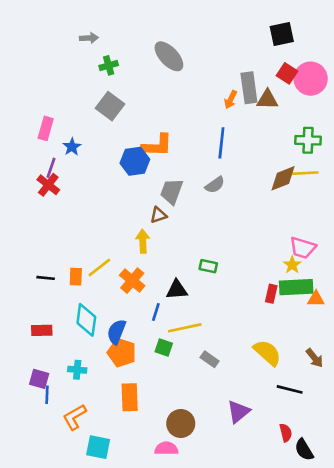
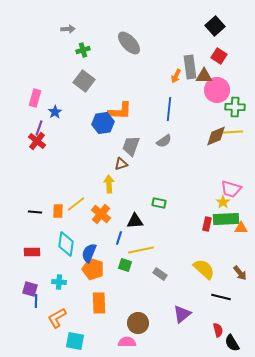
black square: (282, 34) -> (215, 26), turned -30
pink circle: (311, 79) -> (217, 90), moved

